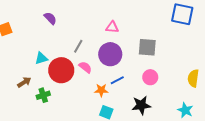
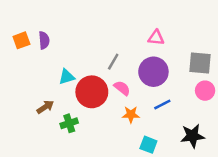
purple semicircle: (50, 18) -> (44, 40), moved, turned 40
pink circle: (150, 77) -> (205, 91), moved
orange star: (101, 90) -> (131, 114), moved

